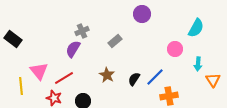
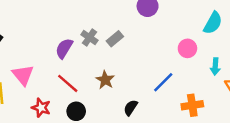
gray cross: (82, 31) -> (89, 37), moved, turned -32
red line: (64, 78) -> (68, 83), moved, turned 72
black semicircle: (134, 79) -> (131, 108), moved
orange cross: (169, 96) -> (192, 105), moved

